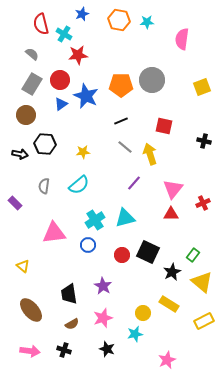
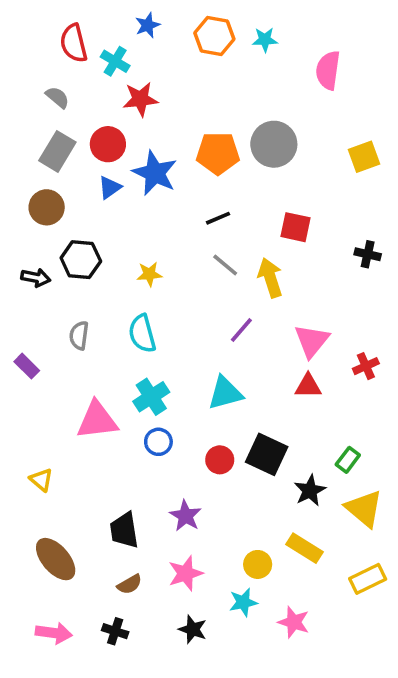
cyan semicircle: (79, 185) -> (142, 334), turned 115
cyan cross: (95, 220) -> (151, 397), moved
pink star: (167, 360) -> (294, 622), moved, turned -30

